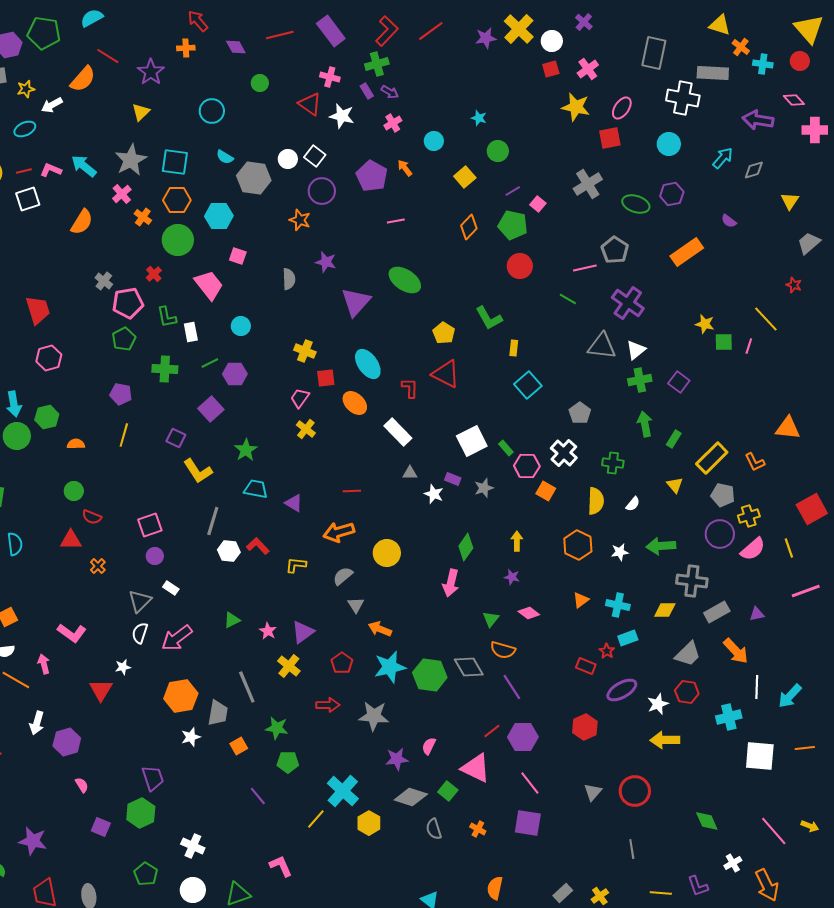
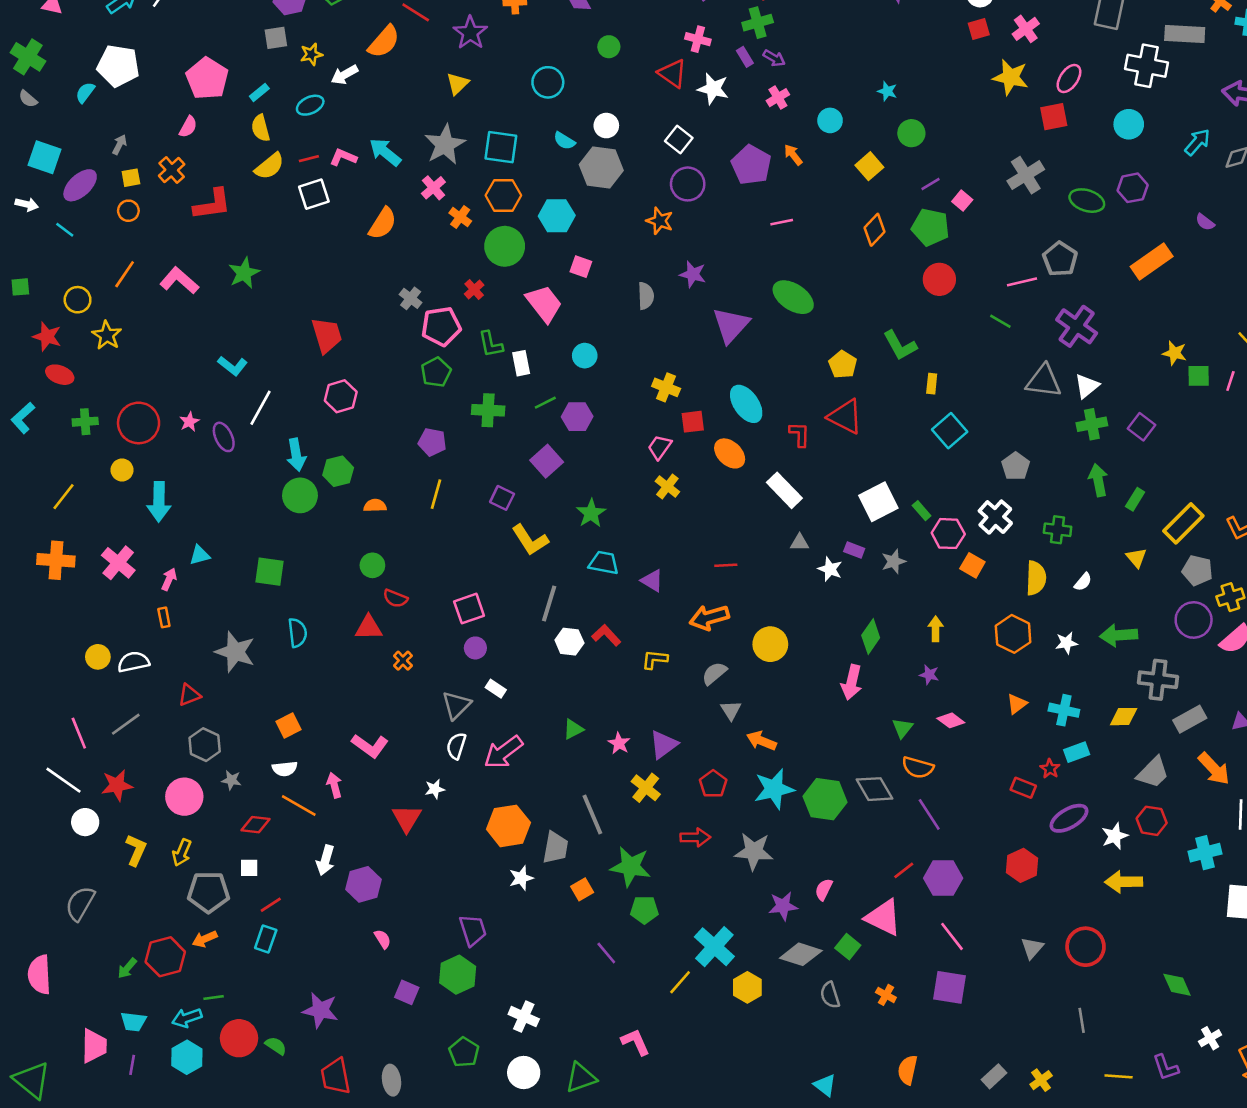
white circle: (288, 159) -> (606, 126), moved
green star: (277, 728) -> (630, 867), size x1.4

